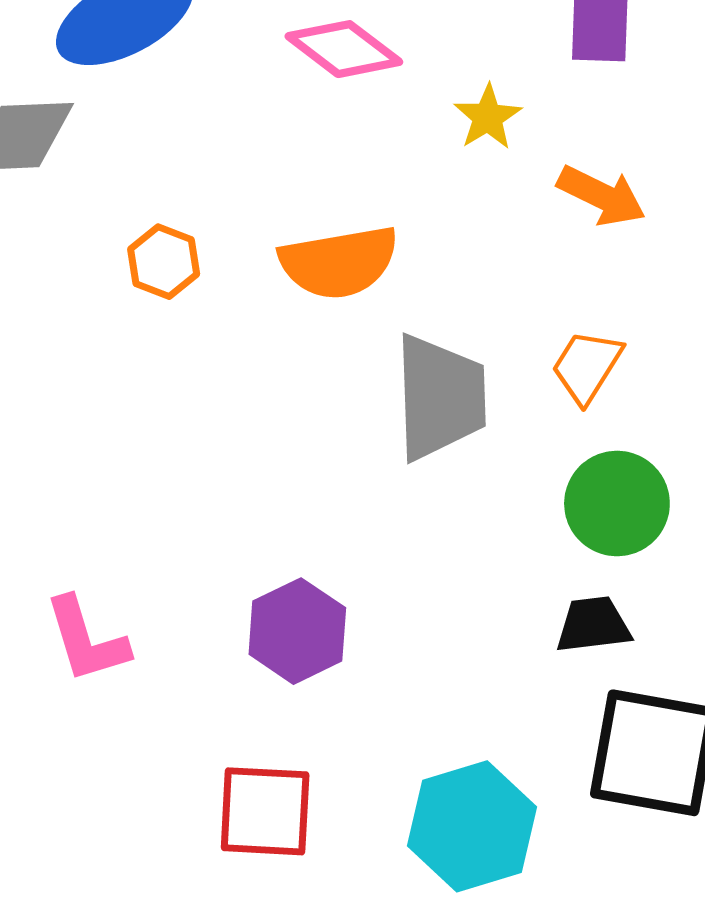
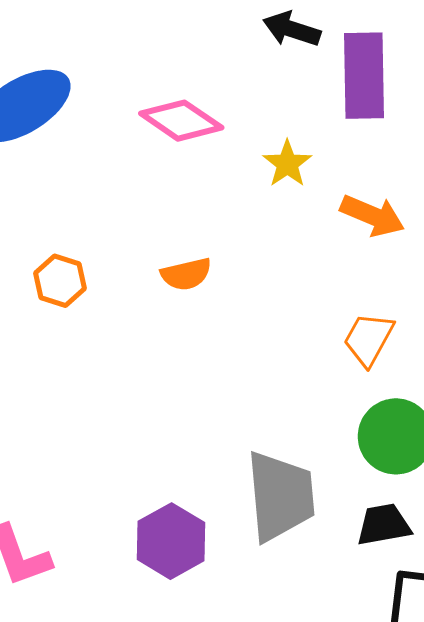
orange semicircle: (339, 262) -> (186, 274), size x0.6
gray trapezoid: (440, 397) -> (280, 496), moved

